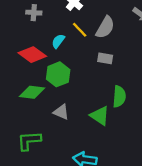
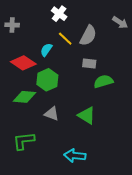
gray cross: (34, 13) -> (12, 25), moved
green semicircle: (119, 96) -> (103, 81), moved, turned -108

